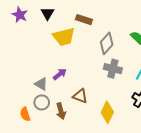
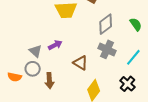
brown triangle: (80, 96) -> (80, 63), moved
orange semicircle: (25, 114) -> (15, 77), turned -72

